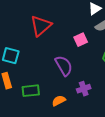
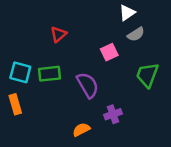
red triangle: (41, 26) -> (58, 34), size x0.6
green rectangle: (31, 91) -> (50, 74), moved

